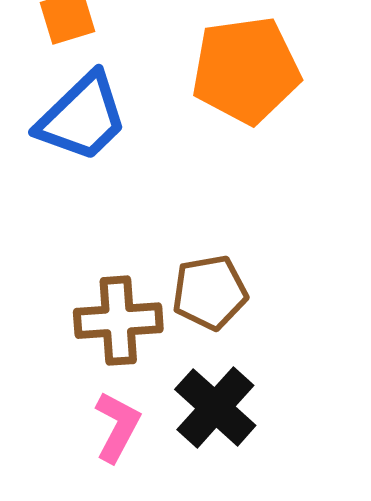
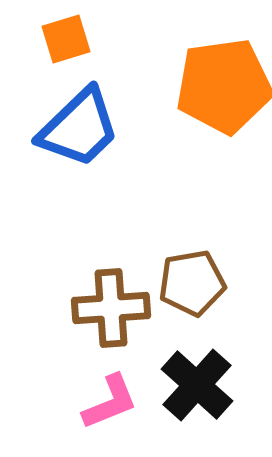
pink L-shape: (117, 427) -> (110, 402), turned 40

